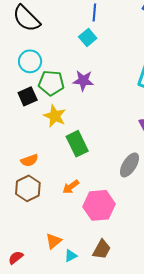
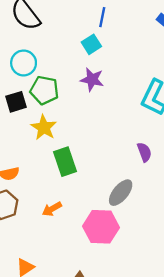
purple star: (83, 81) -> (92, 80), moved
pink hexagon: (99, 205) -> (101, 227), moved

